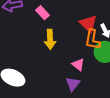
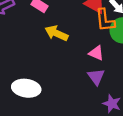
yellow arrow: (50, 39) -> (56, 33), turned 132

